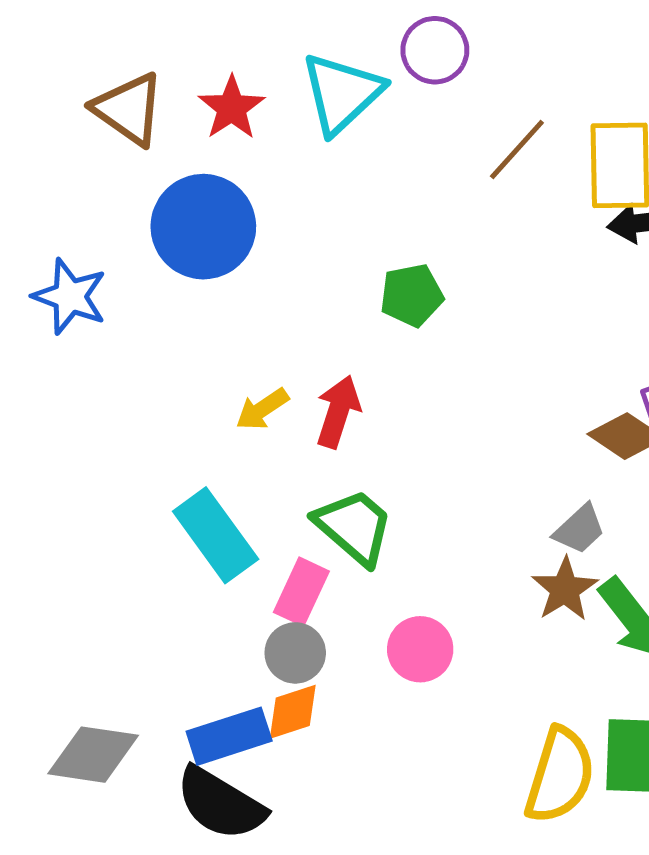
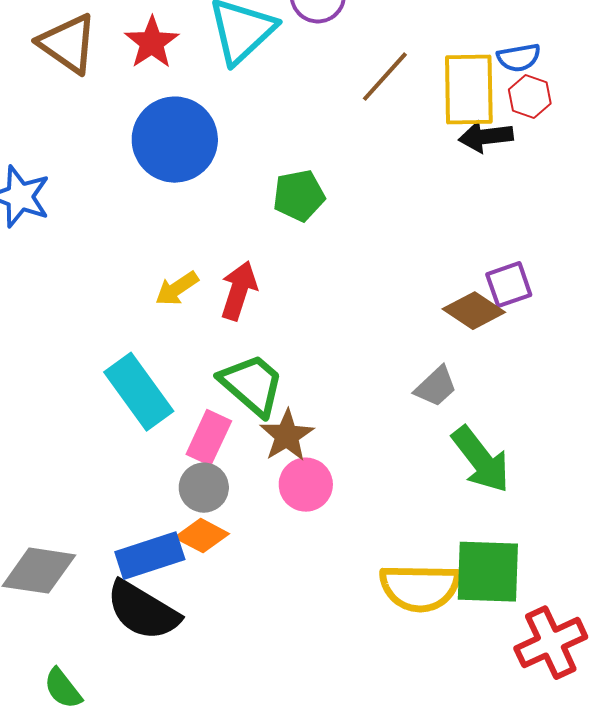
blue circle: (203, 227) -> (175, 140), moved
brown star: (565, 589) -> (287, 436), moved
orange diamond: (293, 712) -> (202, 536), turned 46
yellow semicircle: (560, 775) -> (420, 588), turned 74

